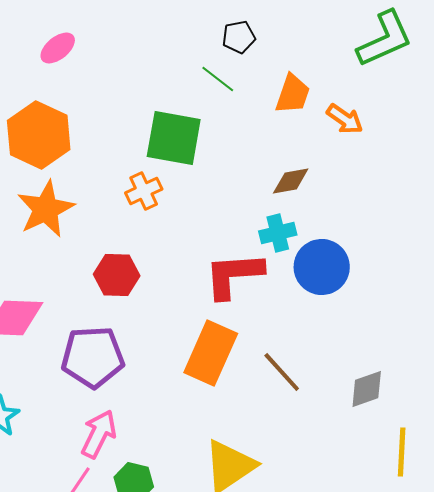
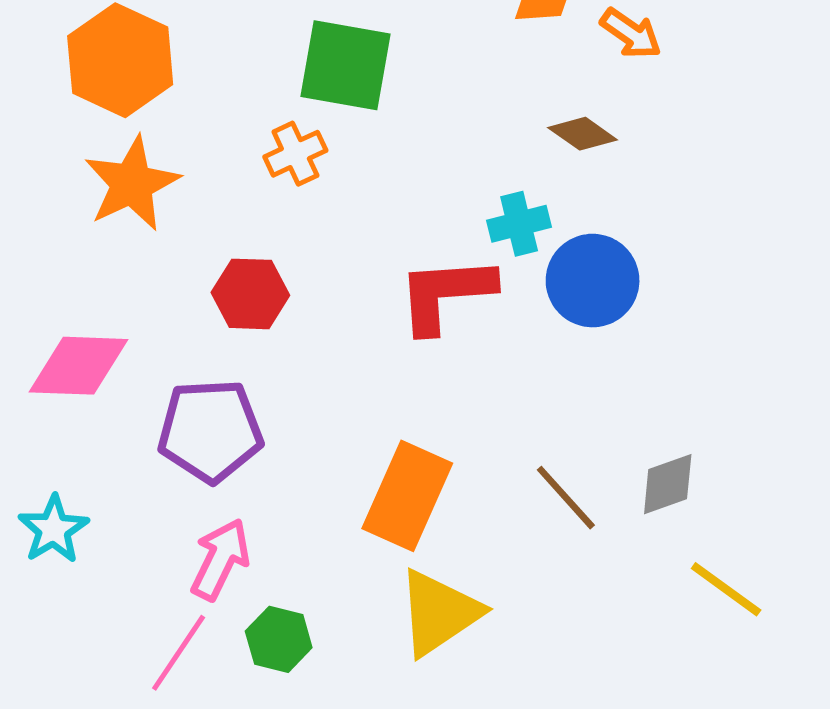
brown diamond: (291, 181) -> (583, 134), moved, turned 45
orange rectangle: (211, 353) -> (407, 496), moved
brown line: (282, 372) -> (566, 498), moved
yellow line: (402, 452) -> (726, 589), turned -57

